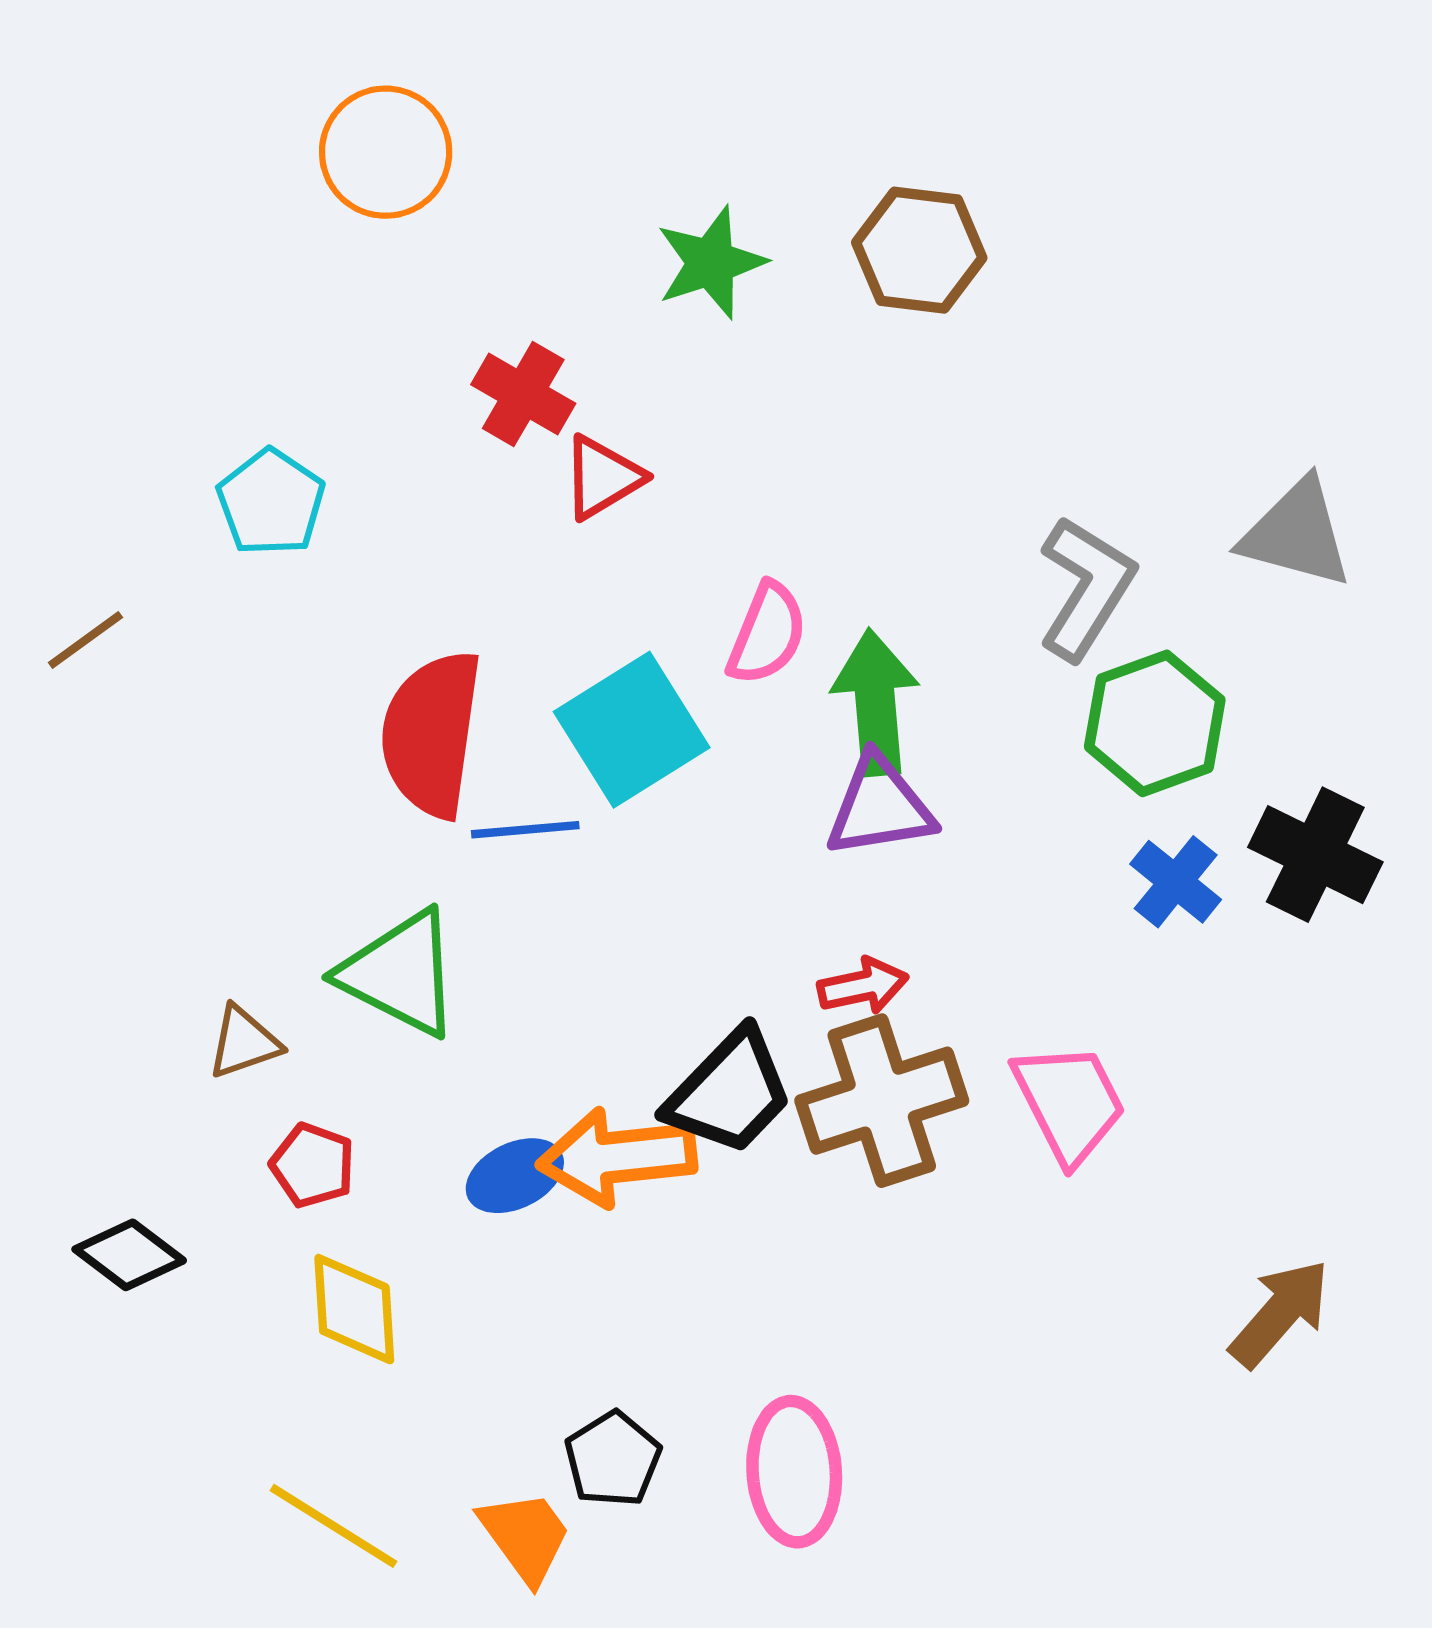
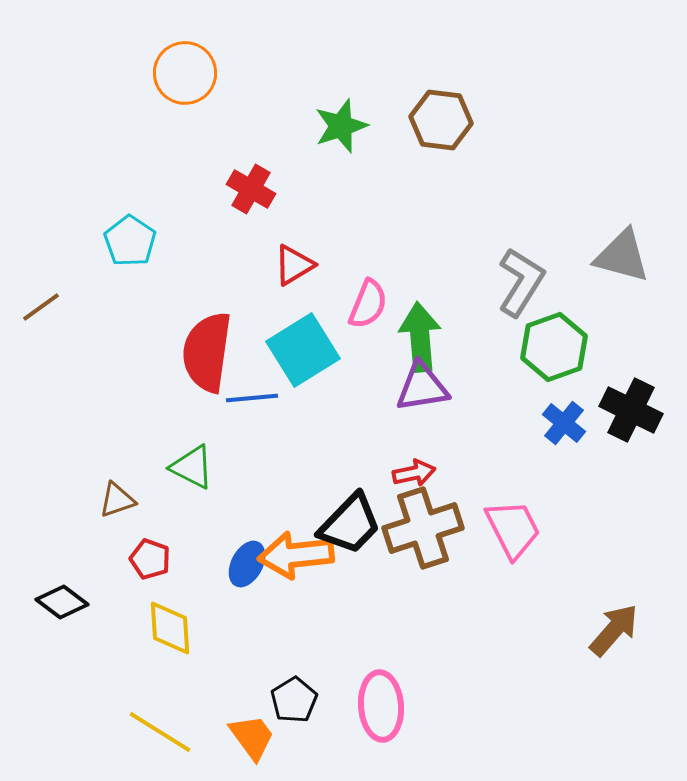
red triangle: (602, 477) -> (294, 265), moved
green triangle: (400, 973) -> (192, 467), size x0.7
blue ellipse: (515, 1176) -> (247, 564), turned -36

